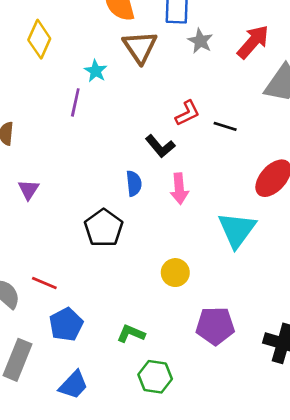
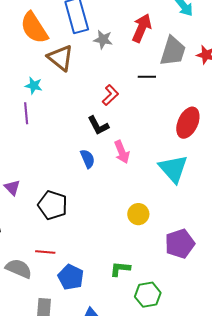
black line: (225, 126) -> (147, 77), moved
black L-shape: (160, 146) -> (98, 126), turned 30
black pentagon: (104, 228) -> (53, 205), moved

